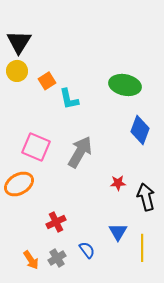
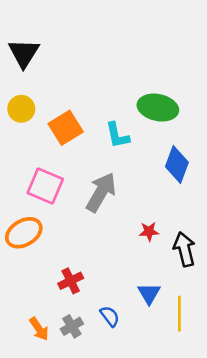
yellow circle: (17, 71) -> (21, 109), moved
orange square: (47, 81) -> (66, 128), moved, size x1.5
cyan L-shape: (69, 99) -> (117, 135), moved

